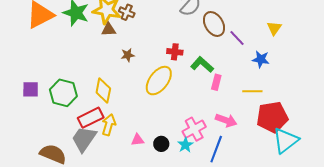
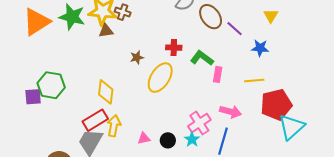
brown star: (128, 55) -> (137, 57), moved
green hexagon: (63, 93) -> (51, 85), moved

